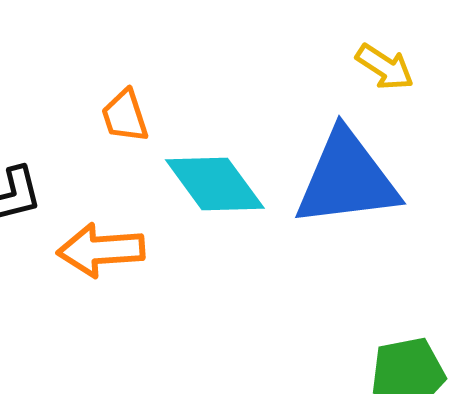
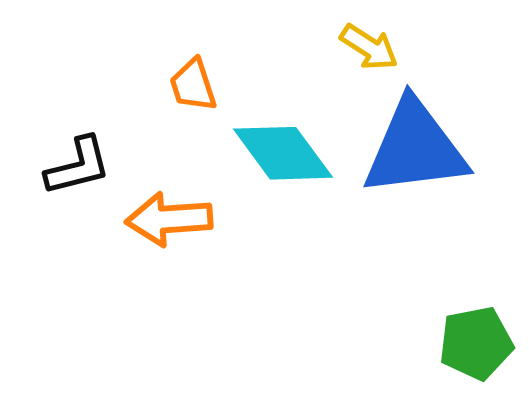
yellow arrow: (385, 67) -> (369, 47), moved

